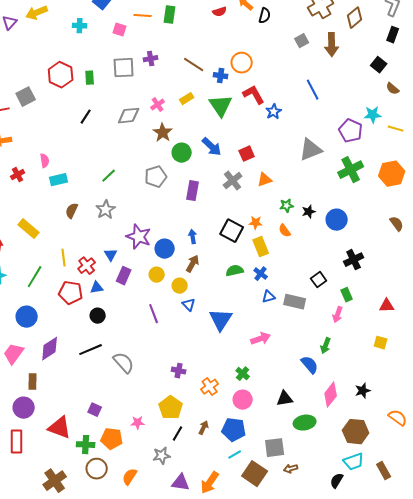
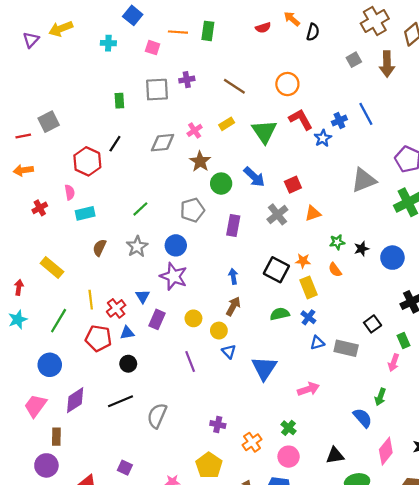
red hexagon: (61, 75) -> (87, 161), moved
blue cross: (221, 76) -> (339, 120), moved, turned -32
blue circle: (165, 249) -> (176, 245), moved
gray semicircle: (124, 363) -> (157, 416), turned -115

